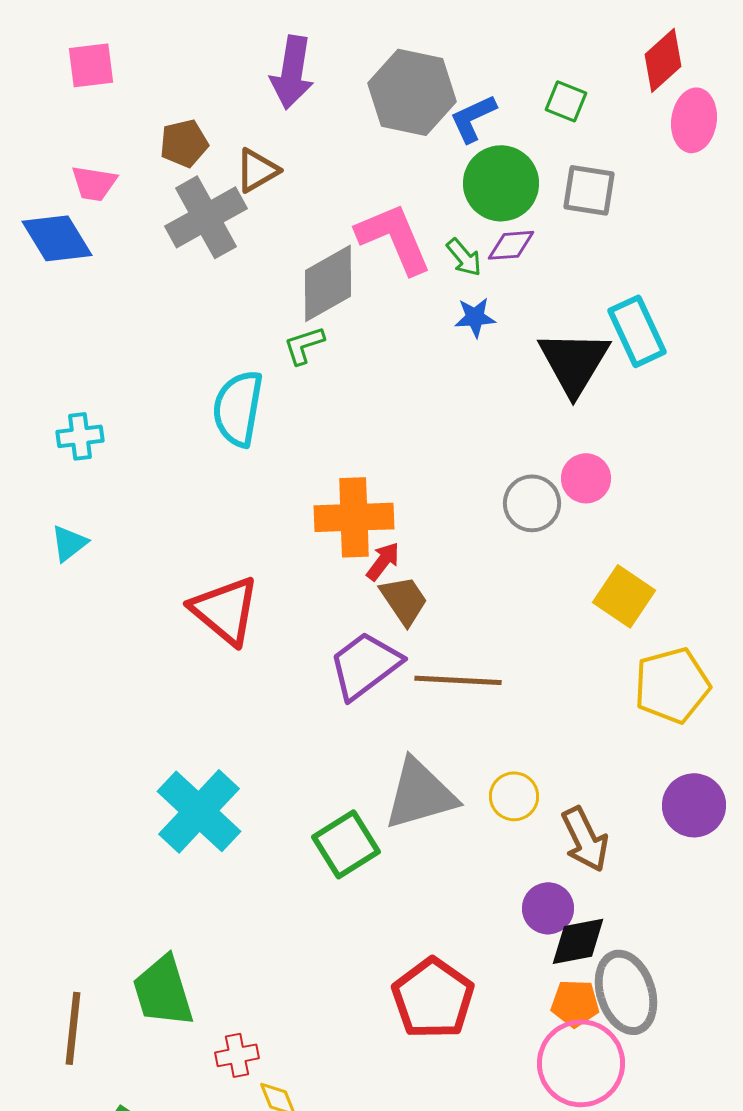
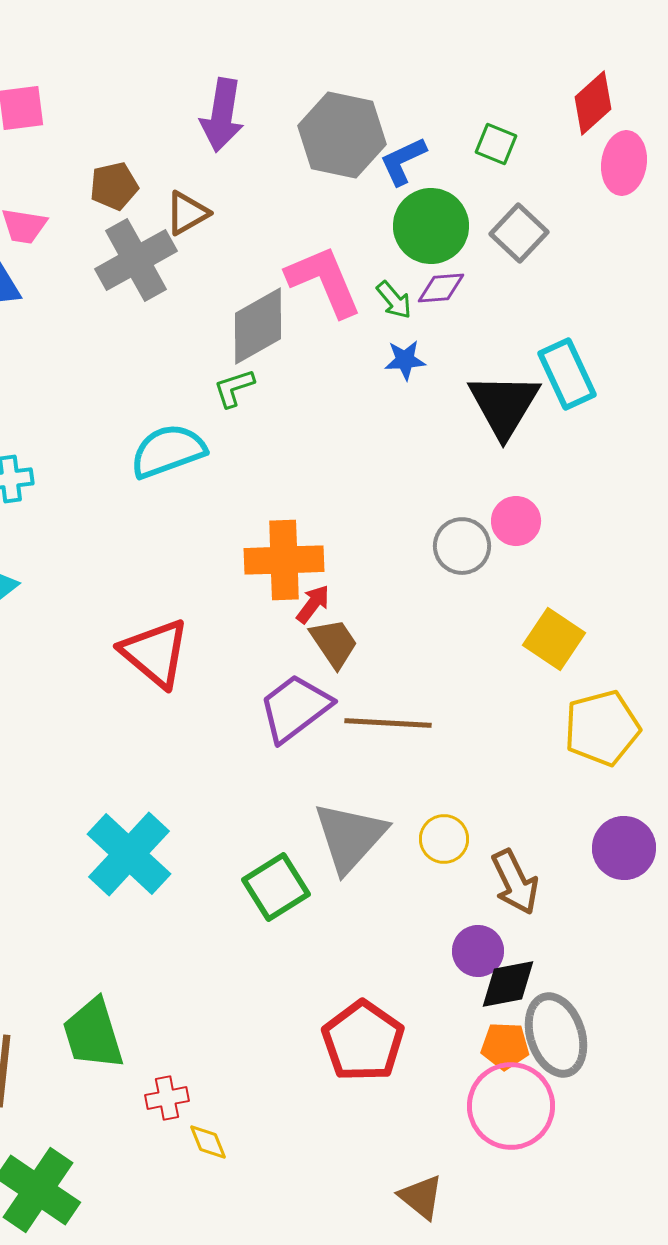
gray square: (589, 190) -> (519, 233), turned 34
cyan semicircle: (238, 408) -> (168, 451), turned 60
gray triangle: (420, 794) -> (350, 837), turned -32

